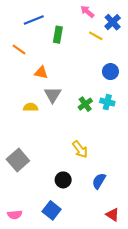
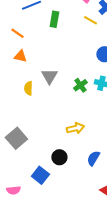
orange triangle: (41, 73) -> (20, 56), moved
yellow semicircle: (31, 107) -> (28, 88), turned -88
yellow arrow: (80, 149) -> (75, 128), turned -66
blue square: (52, 210) -> (40, 175), moved

